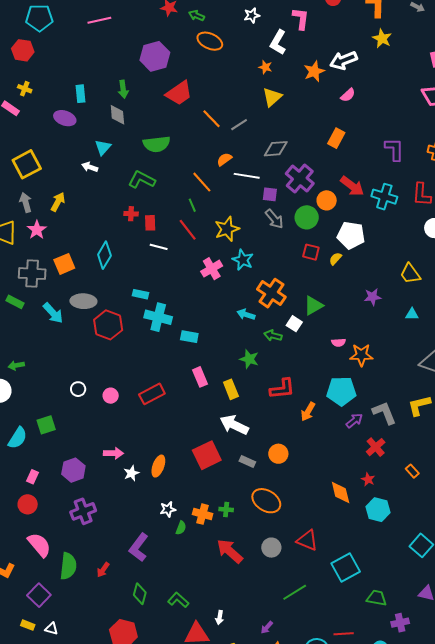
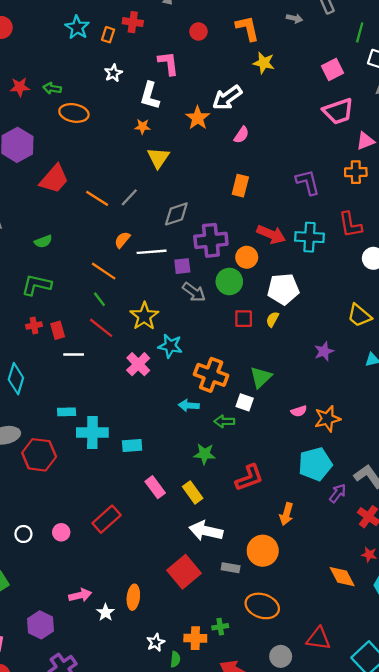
green semicircle: (157, 144) -> (43, 241), size x0.6
purple cross: (300, 178) -> (211, 240), turned -32
orange arrow: (308, 412) -> (286, 514), moved
orange circle: (278, 454) -> (263, 551), size x1.4

